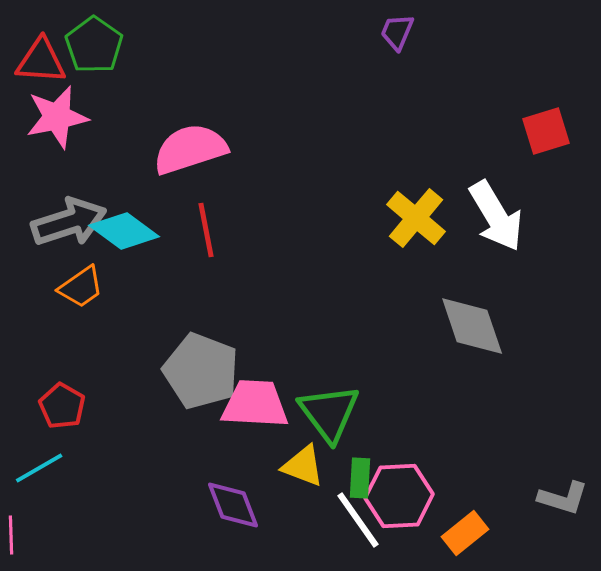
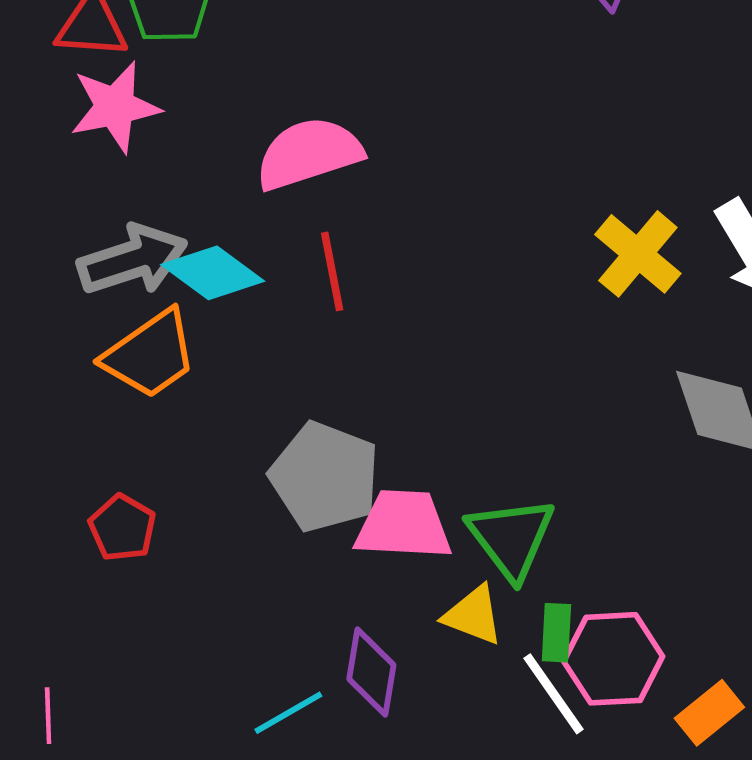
orange trapezoid: (81, 287) -> (150, 354), size x1.5
cyan line: (39, 468) -> (288, 713), moved
purple diamond: (233, 505) -> (371, 672), turned 30

